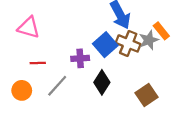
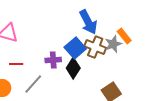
black diamond: (102, 82) -> (73, 68), moved

